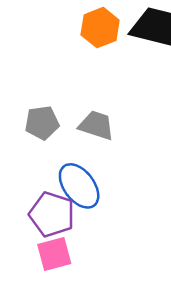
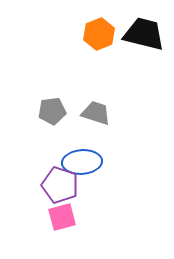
blue ellipse: (79, 186) -> (82, 162), turned -57

